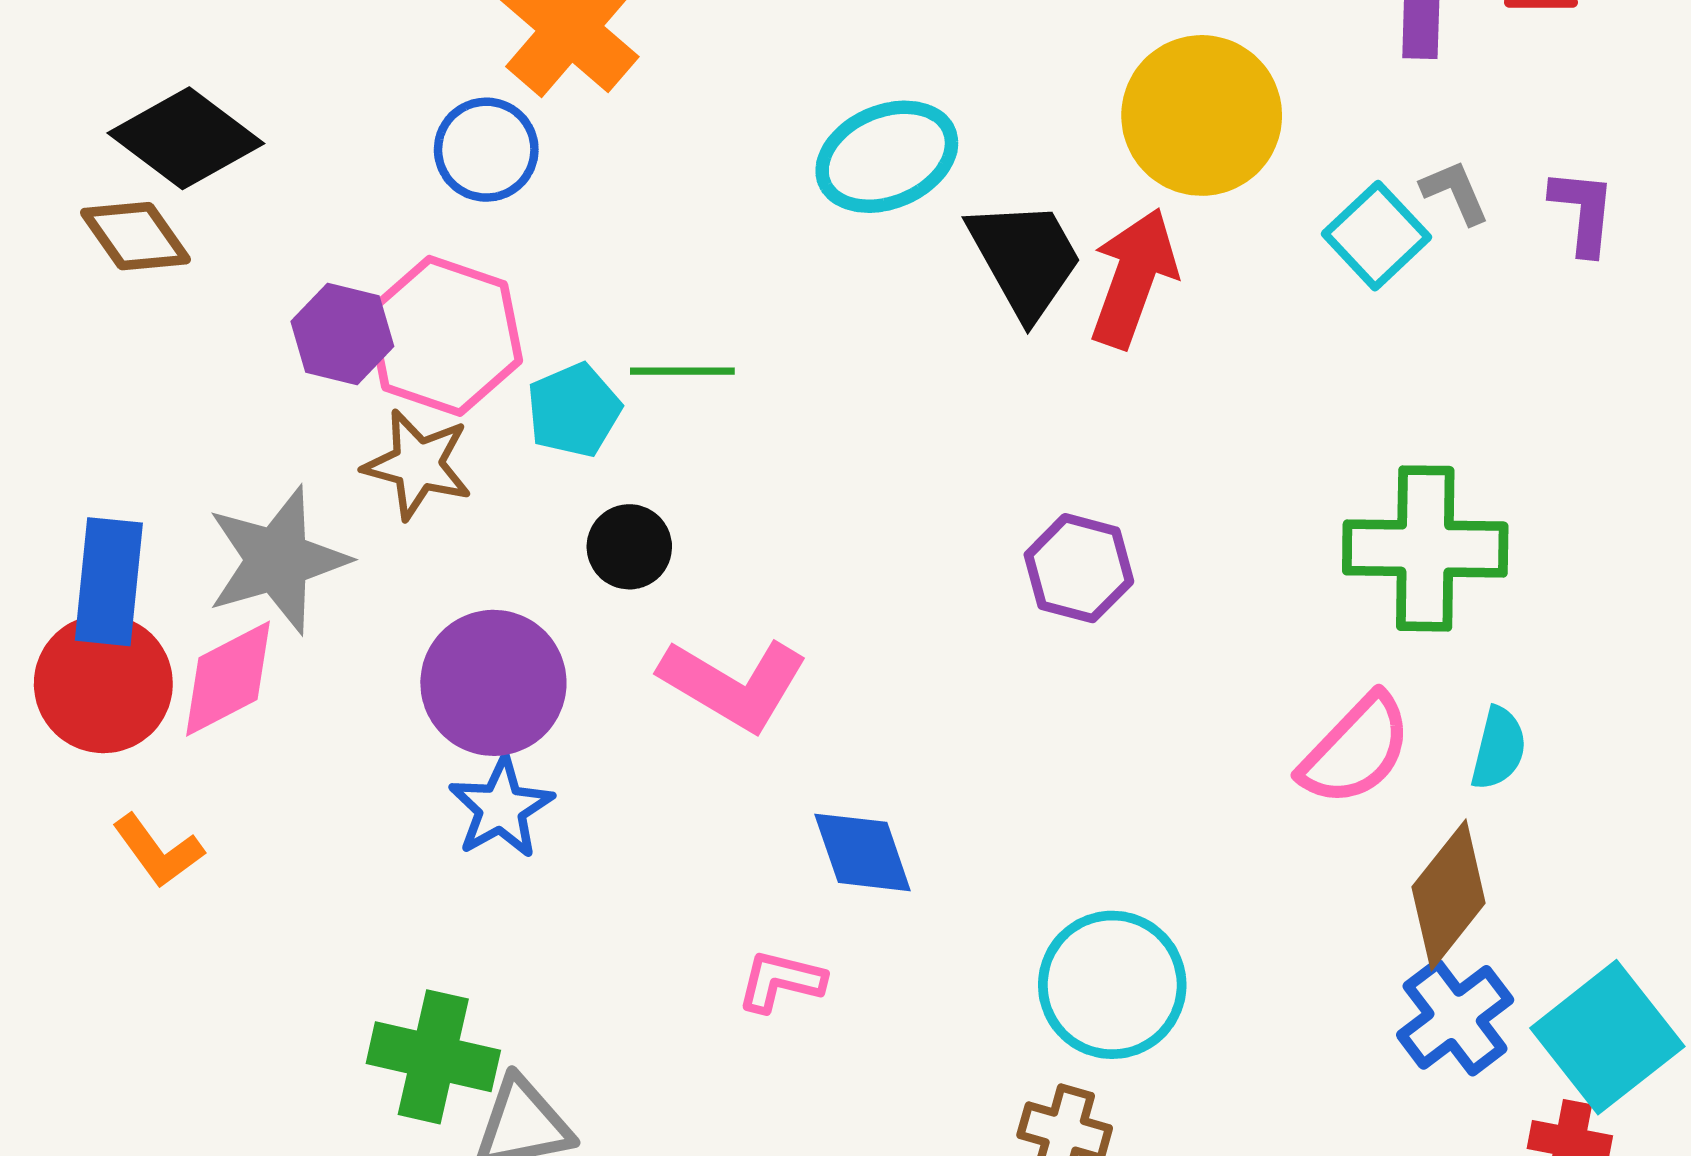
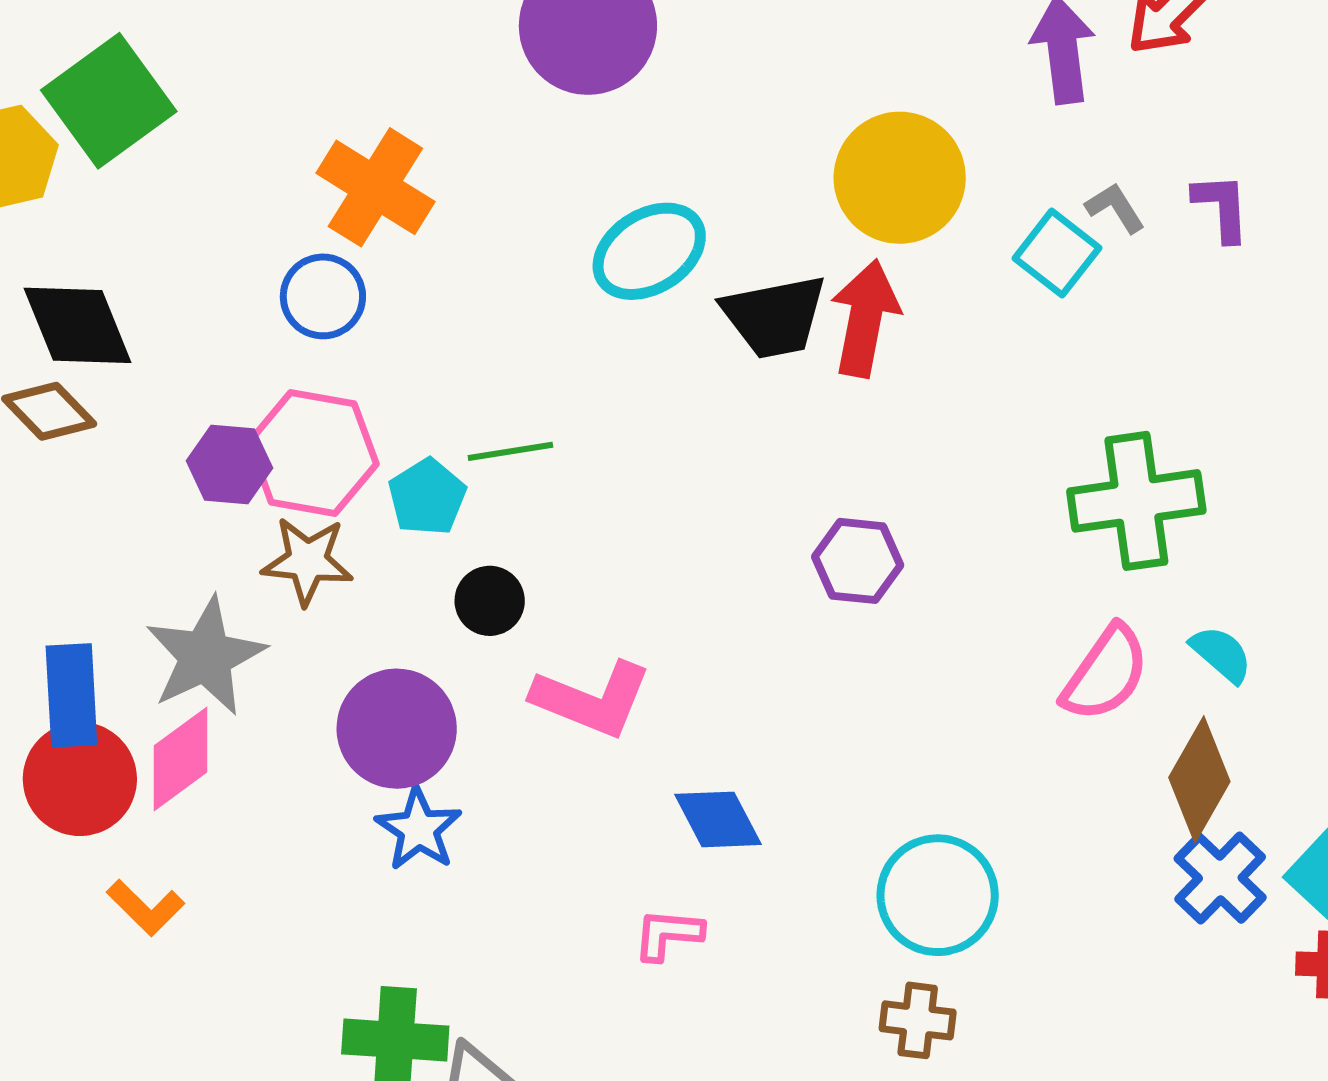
black diamond: (186, 138) -> (78, 325), turned 40
black trapezoid: (1025, 259) -> (774, 316), turned 117
cyan semicircle: (1499, 748) -> (1221, 654), turned -54

